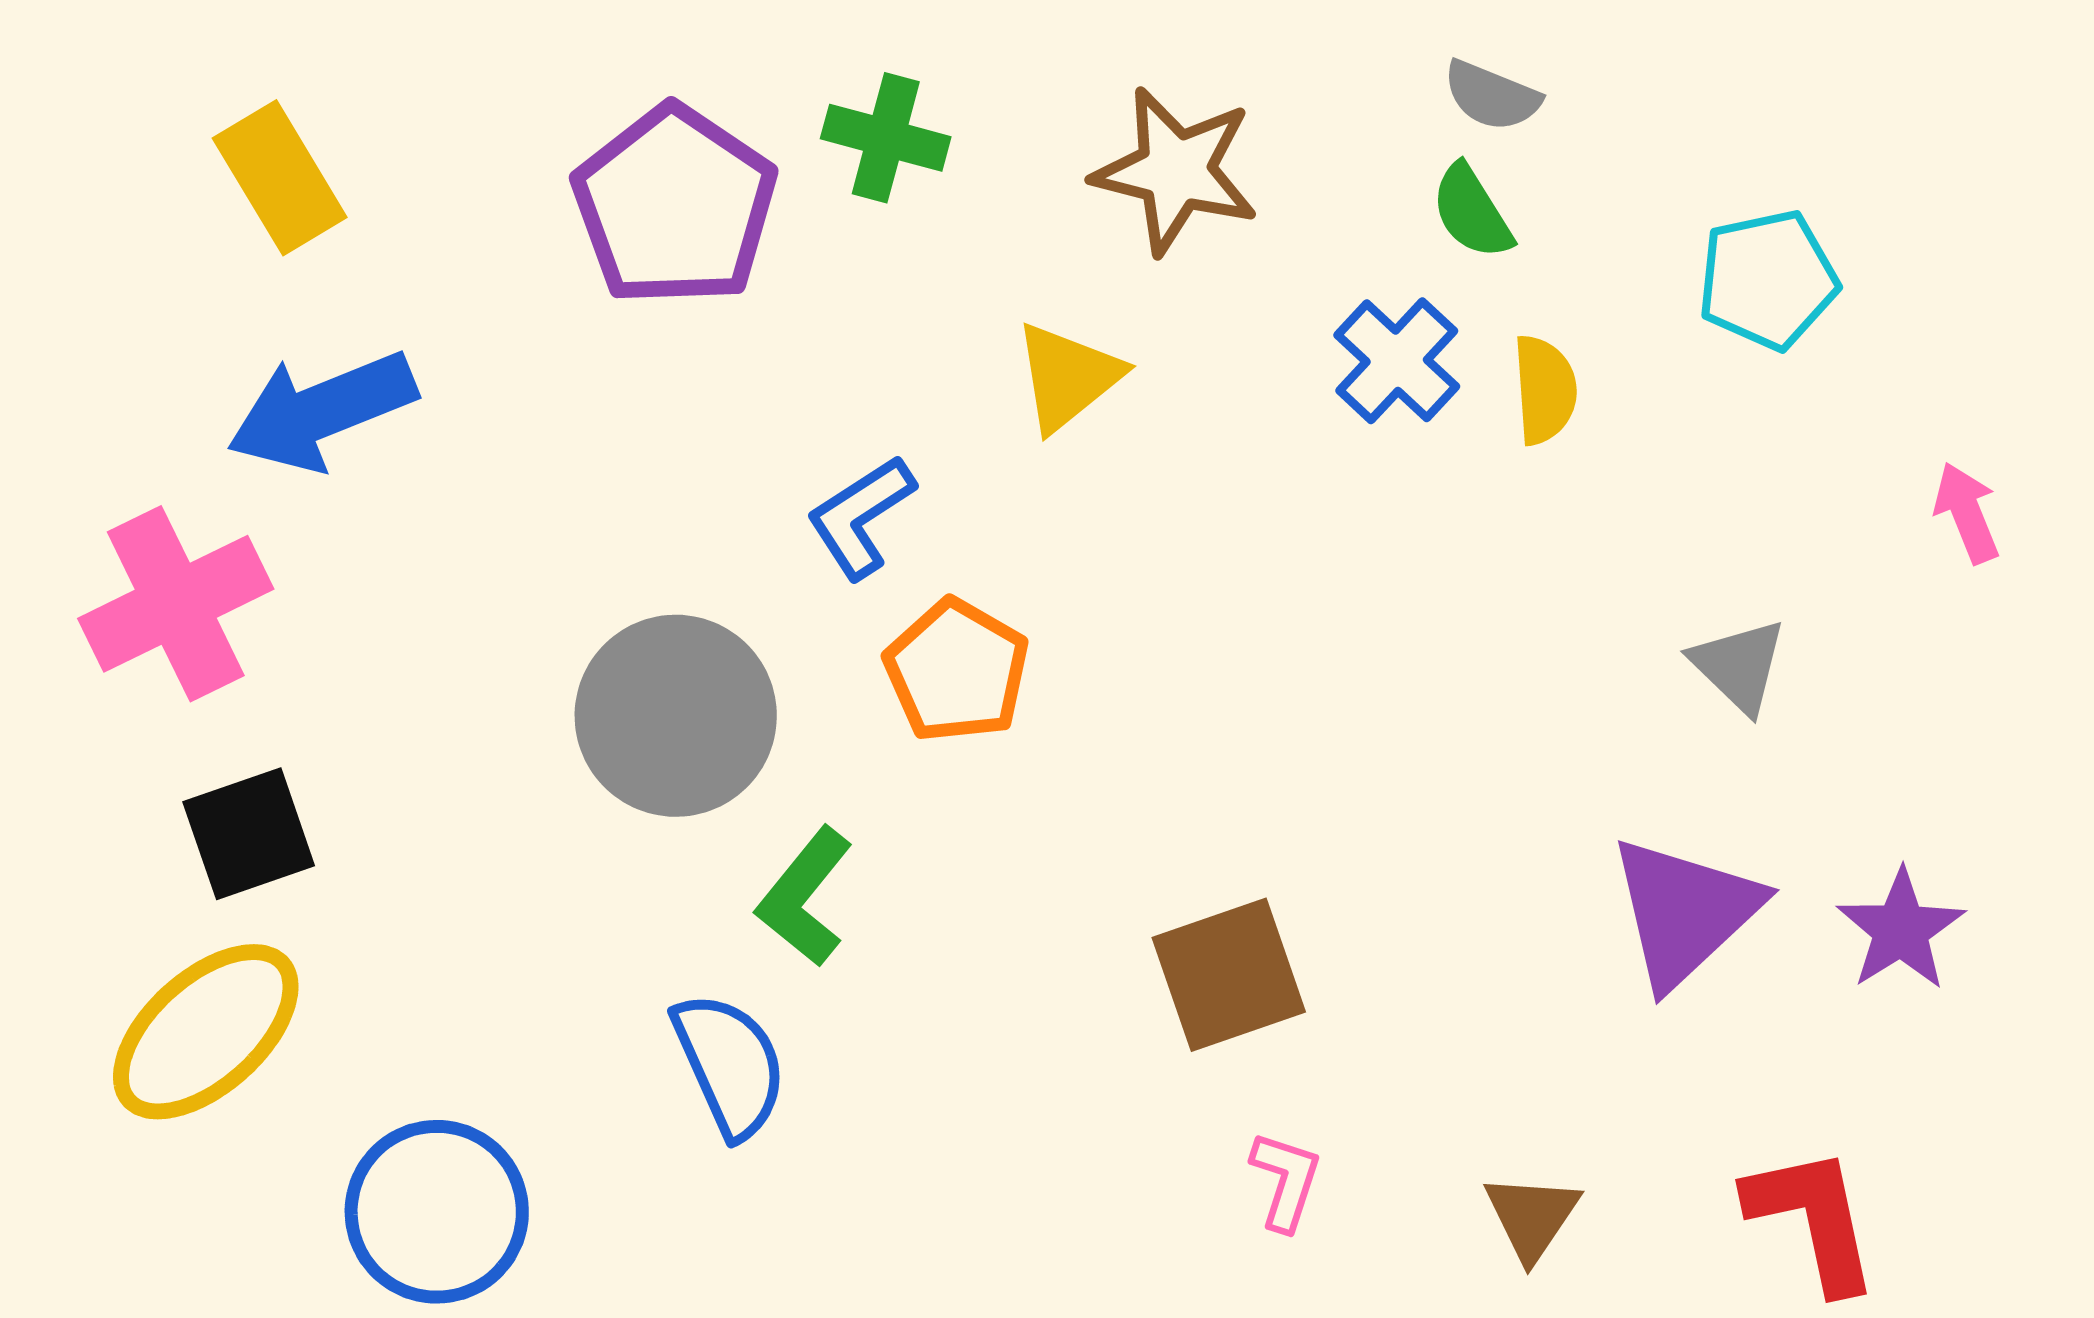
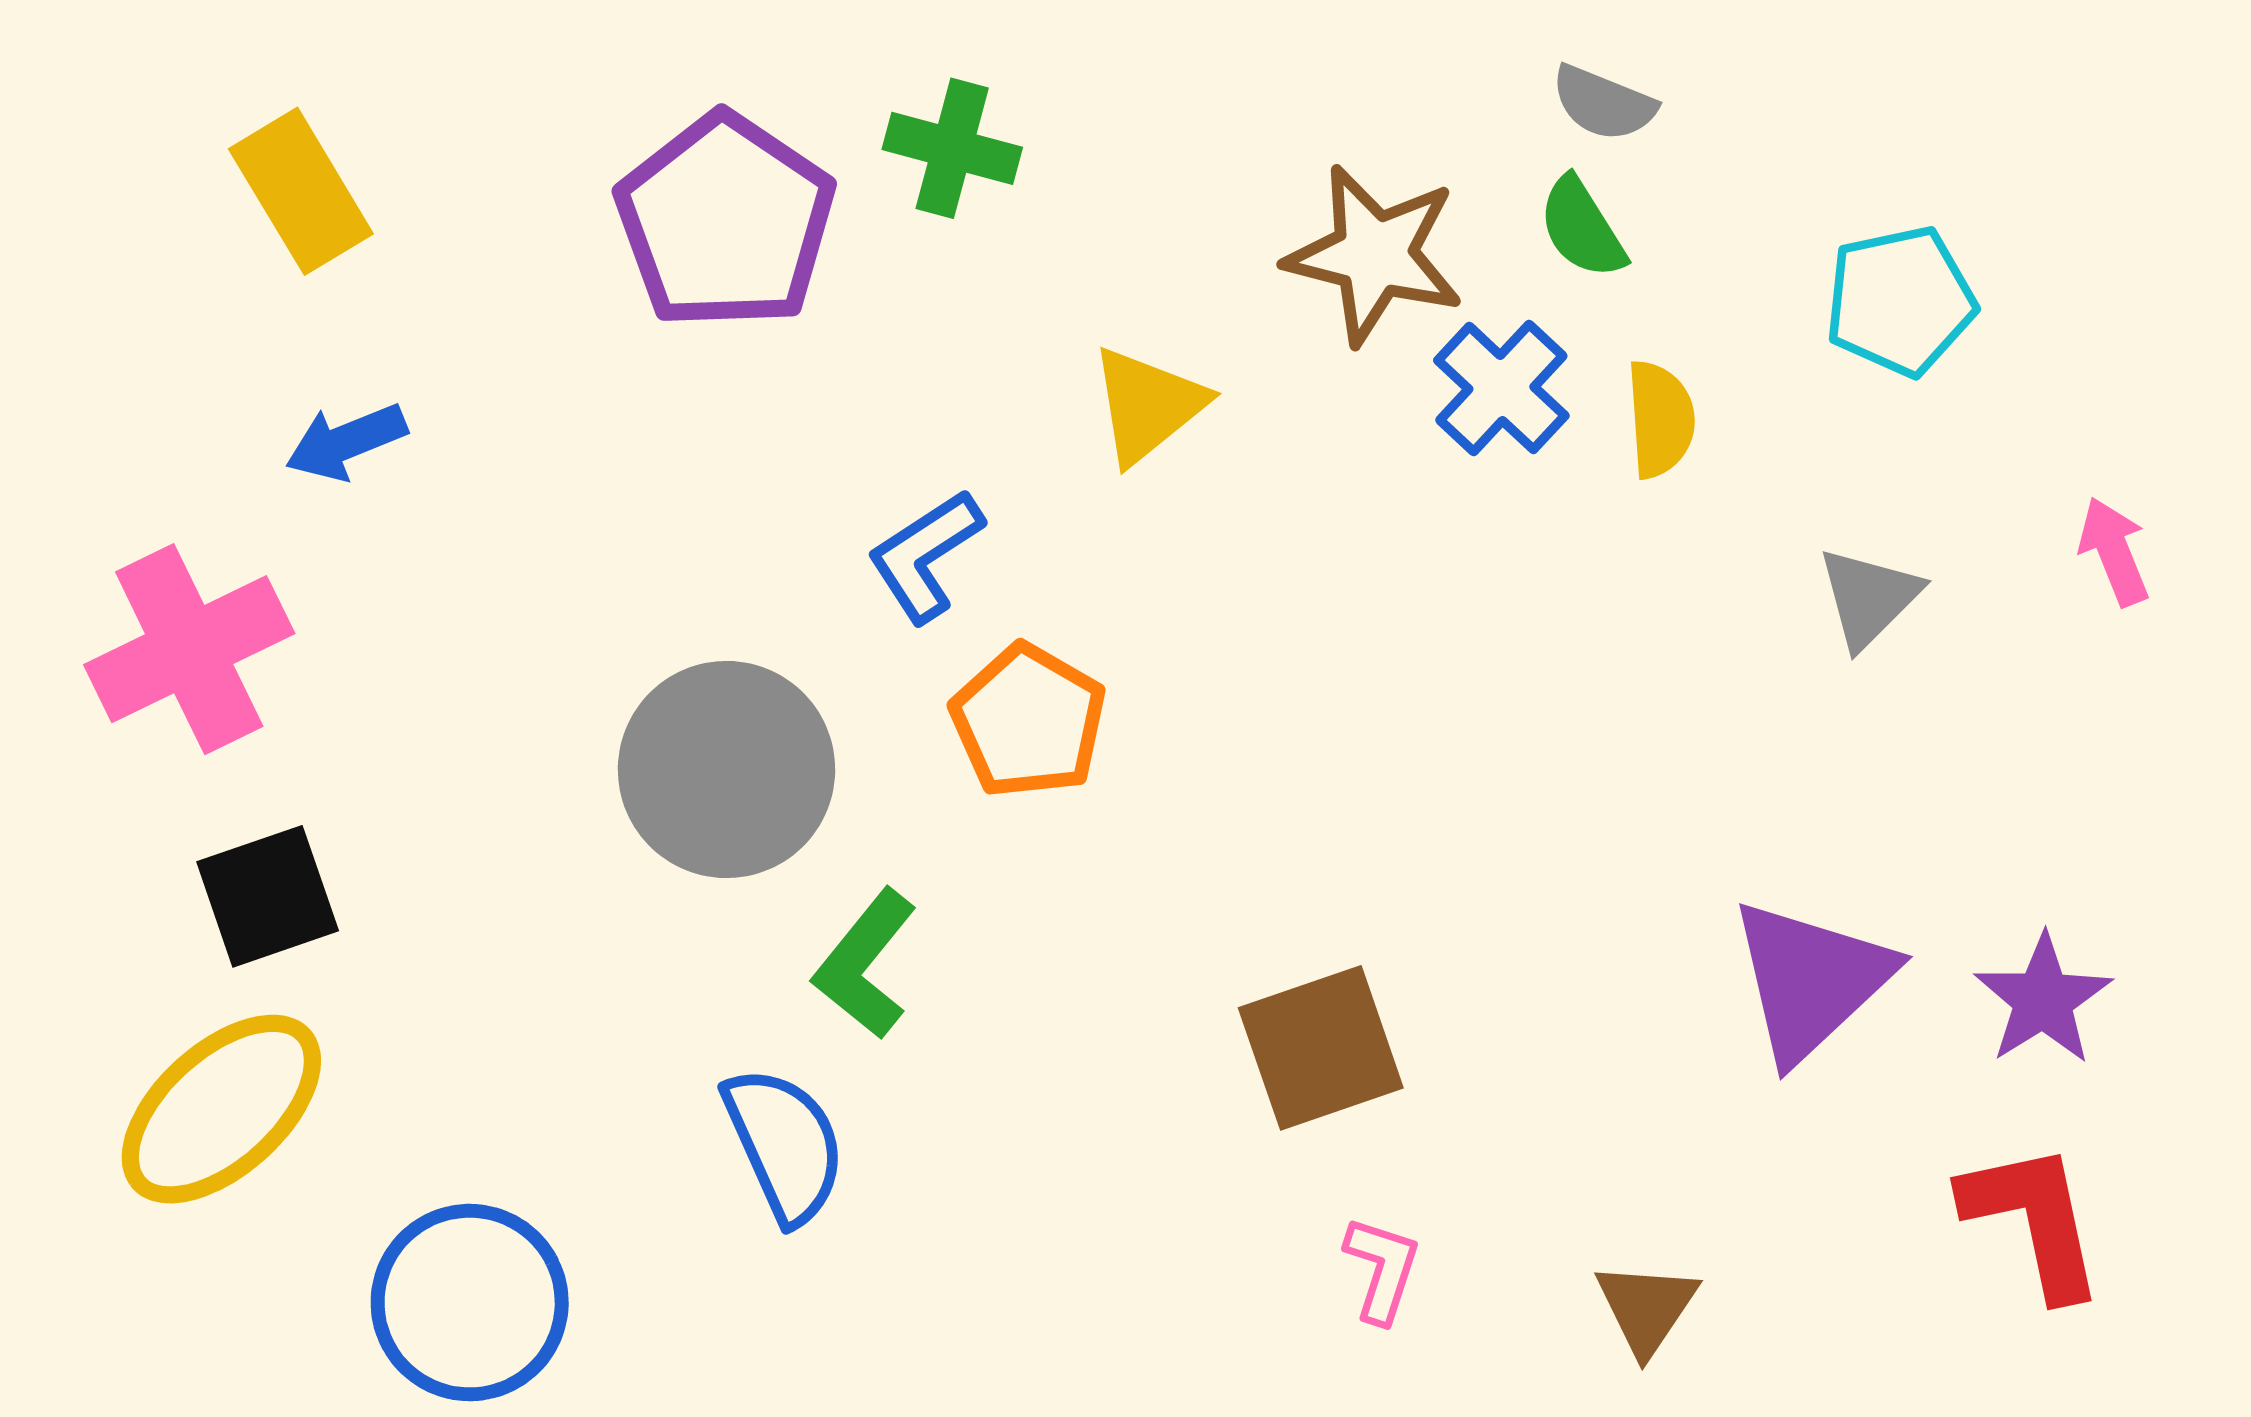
brown star: (1176, 171) -> (1375, 255), moved
blue arrow: (322, 411) -> (346, 442), size x0.6
gray triangle: (1739, 666) -> (1869, 598), moved, turned 31
red L-shape: (1813, 1219) -> (2033, 1220), moved

